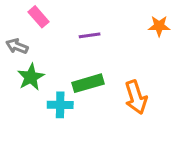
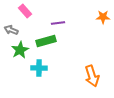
green rectangle: (88, 83) -> (46, 41), moved
orange arrow: (136, 97) -> (92, 76), moved

